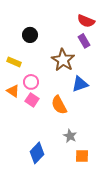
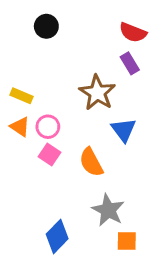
black circle: (30, 35) -> (46, 26), moved
blue triangle: (80, 84) -> (124, 130), turned -48
orange triangle: (13, 91) -> (20, 127), moved
gray star: (70, 136) -> (108, 210), size x1.5

